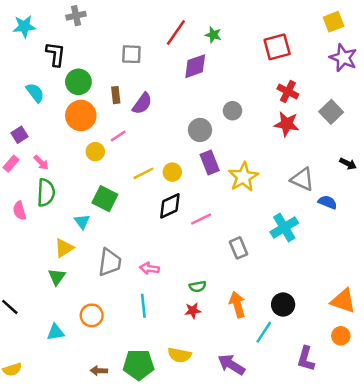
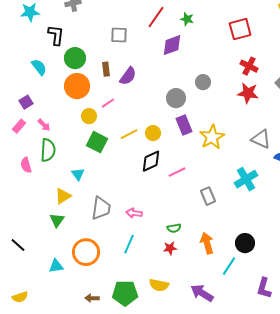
green square: (105, 199) -> (97, 142), moved
cyan line: (143, 306) -> (129, 244), turned 30
orange circle: (92, 315) -> (86, 252), size x1.4

